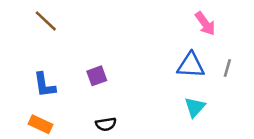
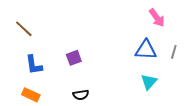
brown line: (46, 21) -> (24, 29), moved

